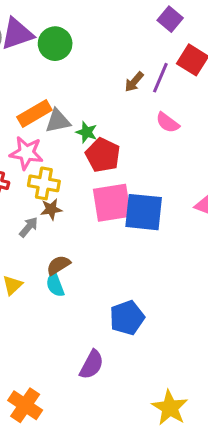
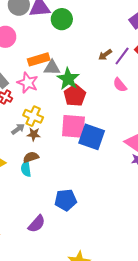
green star: (87, 132) -> (68, 79), size x1.6
yellow cross: (44, 183) -> (33, 116), moved
brown star: (51, 209) -> (34, 134), moved

